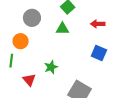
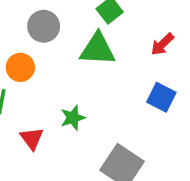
red arrow: (98, 24) -> (162, 44), turned -48
green triangle: (62, 29) -> (98, 49), size x1.5

